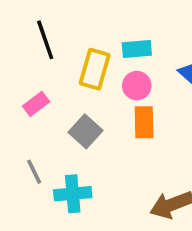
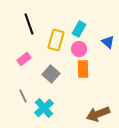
cyan rectangle: (137, 49) -> (79, 29), turned -56
cyan cross: (73, 194) -> (44, 108), turned -36

